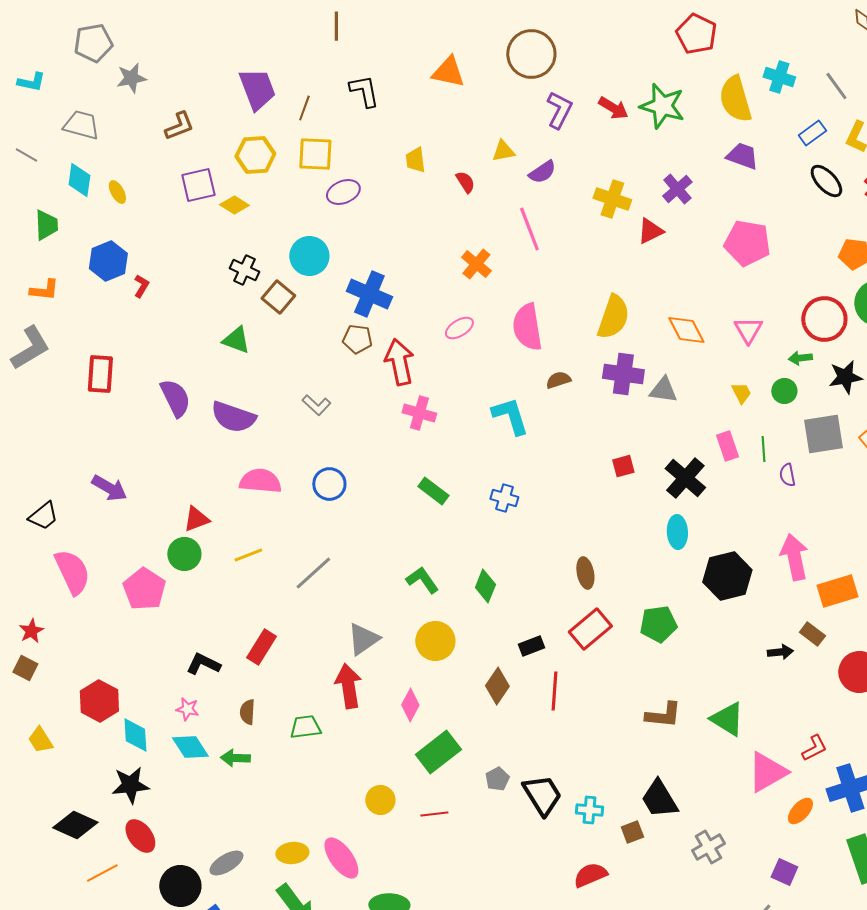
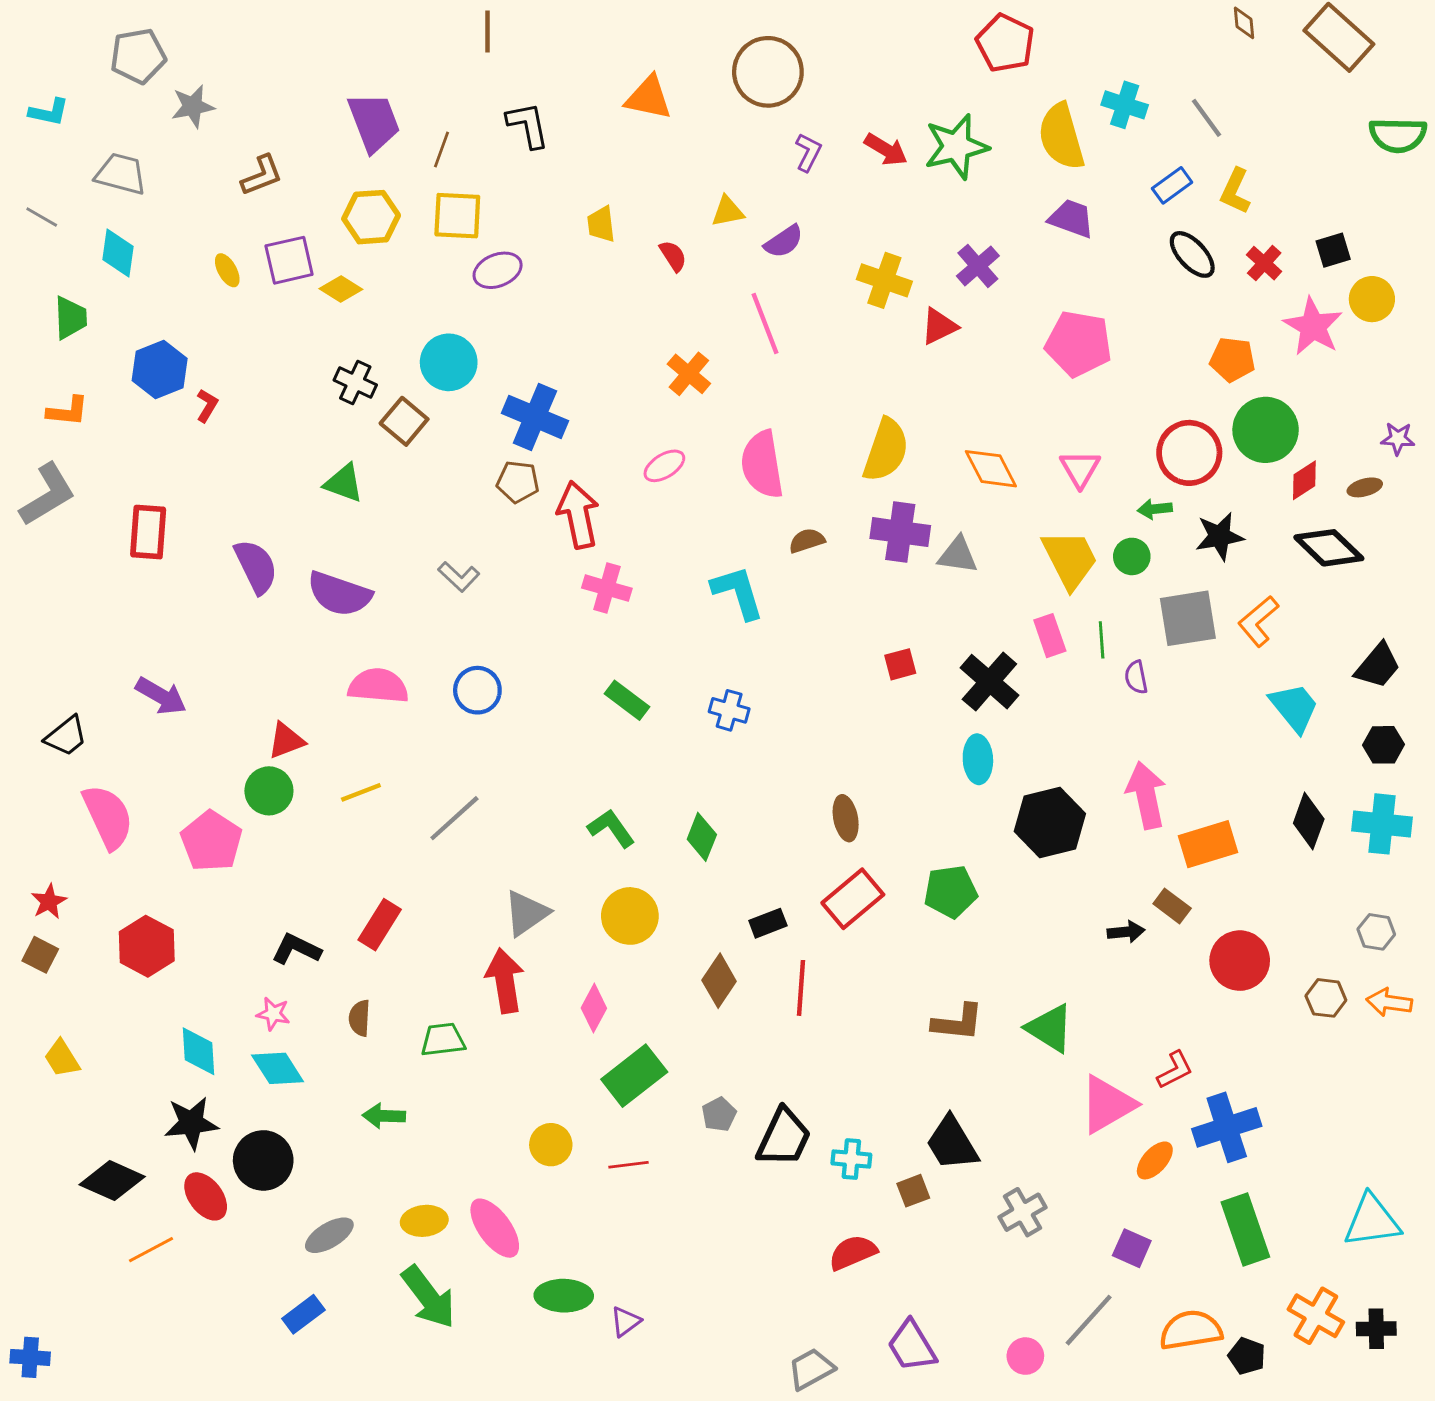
green star: (662, 106) -> (956, 147), turned -30
purple L-shape: (559, 110) -> (808, 152), size x0.7
yellow ellipse: (117, 192) -> (227, 270), moved
yellow trapezoid: (741, 393) -> (1070, 559), size x2.0
red hexagon: (99, 701) -> (147, 946), moved
green arrow: (235, 758) -> (384, 1116), moved
black trapezoid: (542, 795) -> (784, 1137), turned 57
black circle: (180, 886) -> (263, 1160), moved

